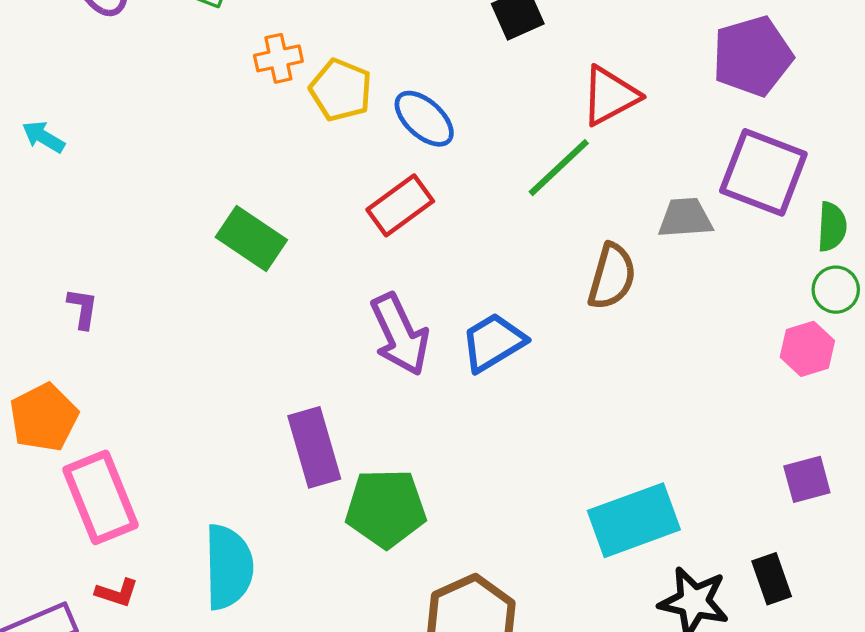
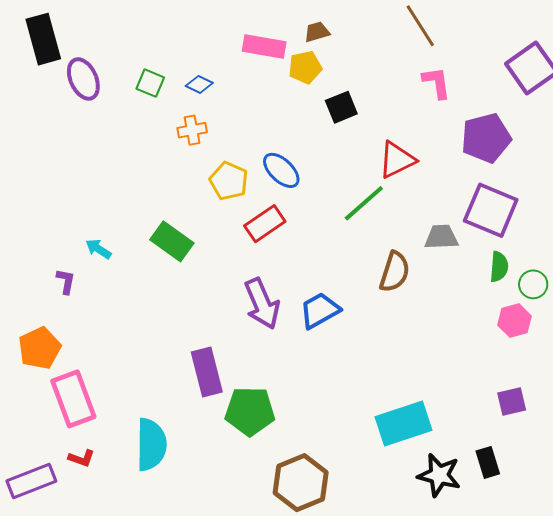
yellow pentagon: (341, 90) -> (229, 181), moved
cyan arrow: (43, 137) -> (98, 249), moved
green semicircle: (832, 227) -> (499, 267), moved

